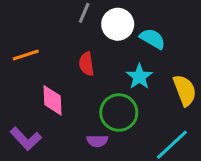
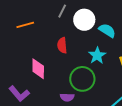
orange line: (26, 55) -> (25, 25), moved

